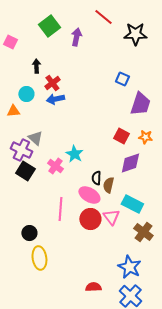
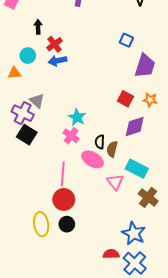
pink cross: (55, 166) -> (71, 136), moved
red circle: (90, 219) -> (64, 199), moved
black circle: (29, 233) -> (67, 224), moved
red semicircle: (93, 287) -> (111, 254), moved

